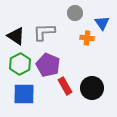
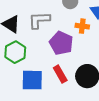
purple pentagon: (48, 65) -> (61, 43), moved
blue square: (24, 94) -> (32, 80), moved

